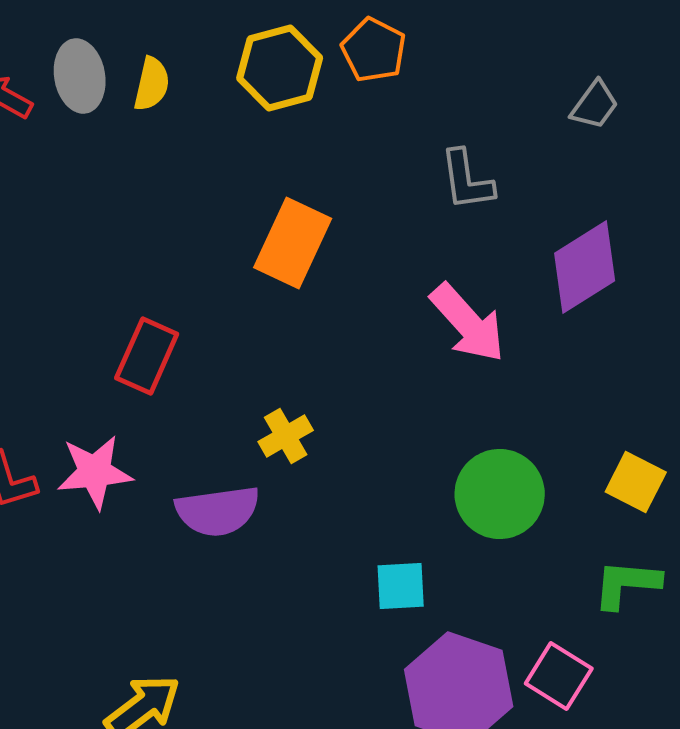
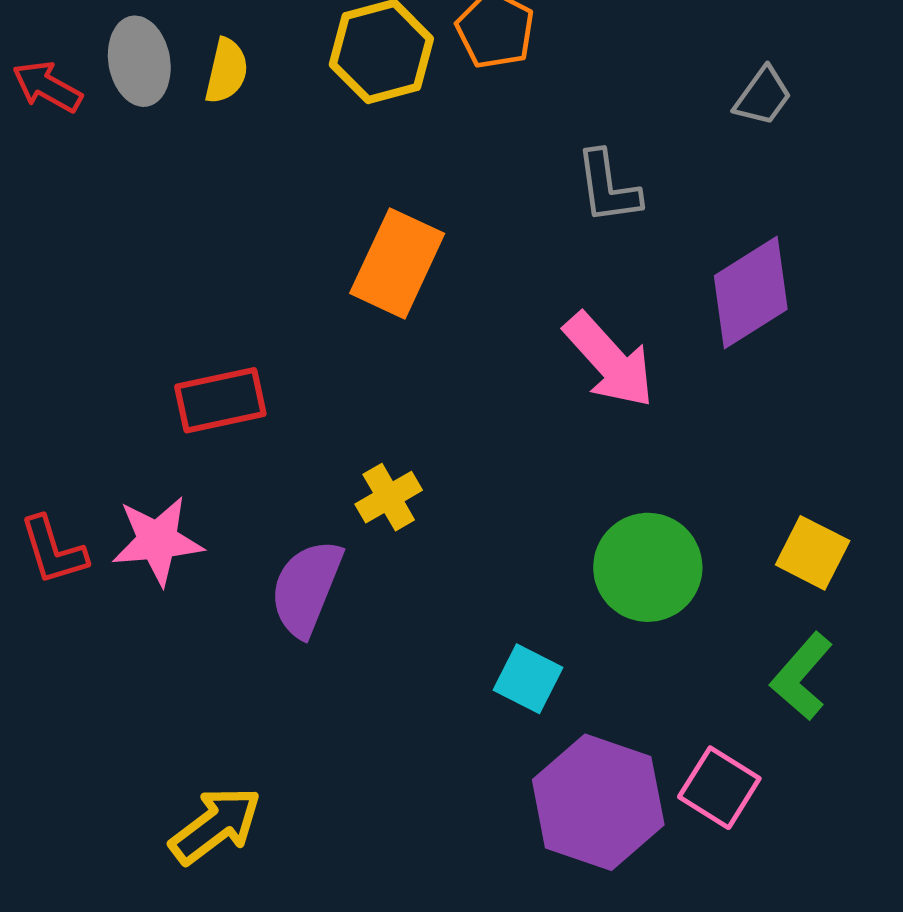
red rectangle: (147, 356) -> (220, 400), turned 54
purple semicircle: (218, 511) -> (306, 588), turned 120
green L-shape: (627, 584) -> (802, 676), turned -54
cyan square: (401, 586) -> (528, 679), turned 30

